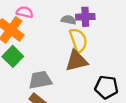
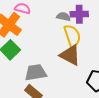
brown triangle: (77, 61) -> (70, 55), turned 40

